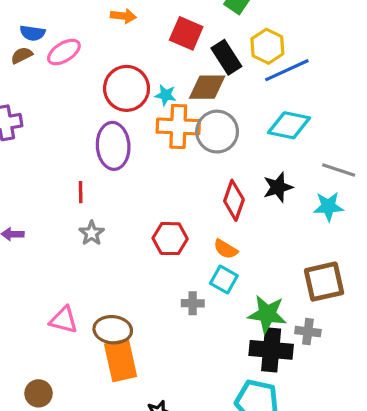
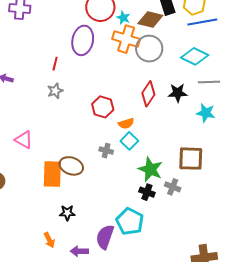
gray line: (339, 170) -> (209, 82), moved, turned -35
orange semicircle: (226, 249) -> (126, 123), moved, turned -63
brown ellipse: (113, 330) -> (71, 166), moved
black cross: (271, 350) -> (147, 192), size x0.6

